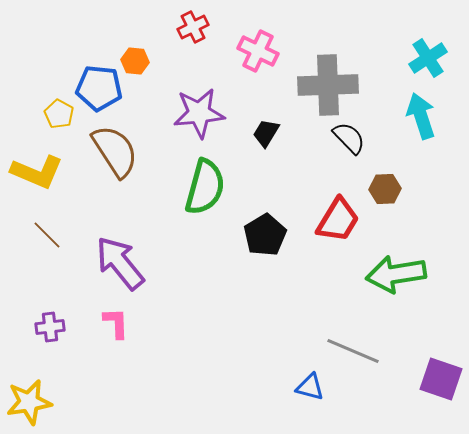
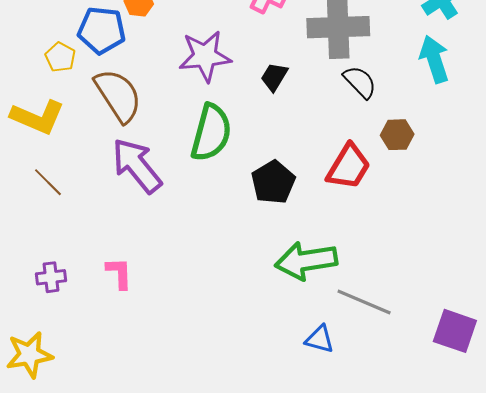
purple arrow: (120, 263) -> (137, 166), moved
green arrow: (396, 274) -> (306, 261), moved

